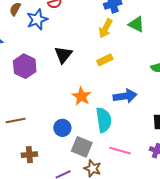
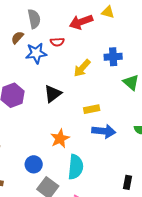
yellow arrow: (106, 28) -> (82, 68), moved
blue arrow: (125, 96) -> (104, 131), moved

